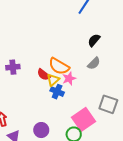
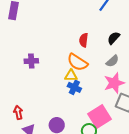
red semicircle: (44, 75) -> (84, 40), moved, turned 56
pink star: (69, 78) -> (114, 83), moved, size x1.5
yellow triangle: (53, 80) -> (71, 76), turned 40

